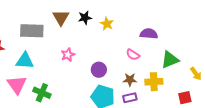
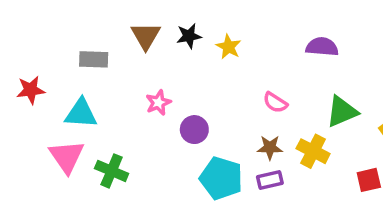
gray rectangle: (32, 31) -> (94, 59), size x0.7
purple semicircle: (149, 34) -> (322, 47), moved
purple circle: (99, 70) -> (194, 130), moved
yellow cross: (154, 82) -> (313, 151), turned 30

